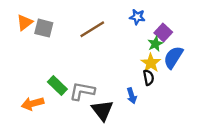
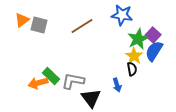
blue star: (137, 17) -> (122, 15), size x1.5
purple square: (163, 33) -> (153, 35), moved
green star: (155, 44) -> (138, 39), size x1.5
orange arrow: (33, 104) -> (38, 83), moved

